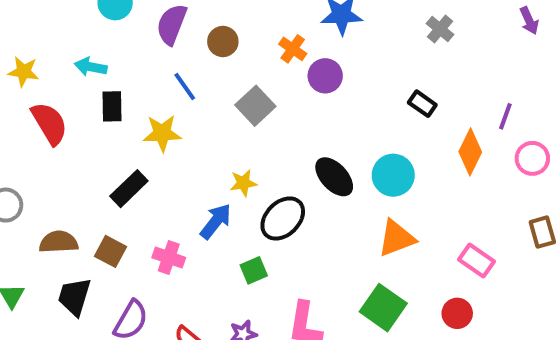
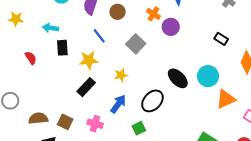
yellow star: (23, 72) -> (16, 19), moved
red semicircle: (49, 123) -> (31, 58), size x0.6
yellow star: (243, 183) -> (121, 75), moved
black rectangle: (129, 189) -> (86, 87), moved
orange triangle: (396, 238) -> (226, 99), moved

